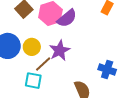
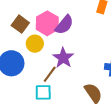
yellow circle: (32, 47) -> (35, 44), moved

